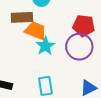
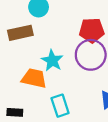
orange trapezoid: (36, 31) -> (34, 78), moved

